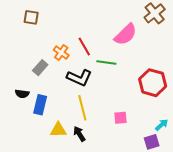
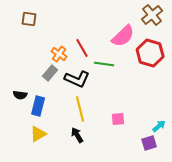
gray rectangle: (40, 68) -> (50, 73), moved
red hexagon: (153, 83) -> (150, 53), moved
yellow triangle: (58, 130) -> (38, 134), moved, turned -30

